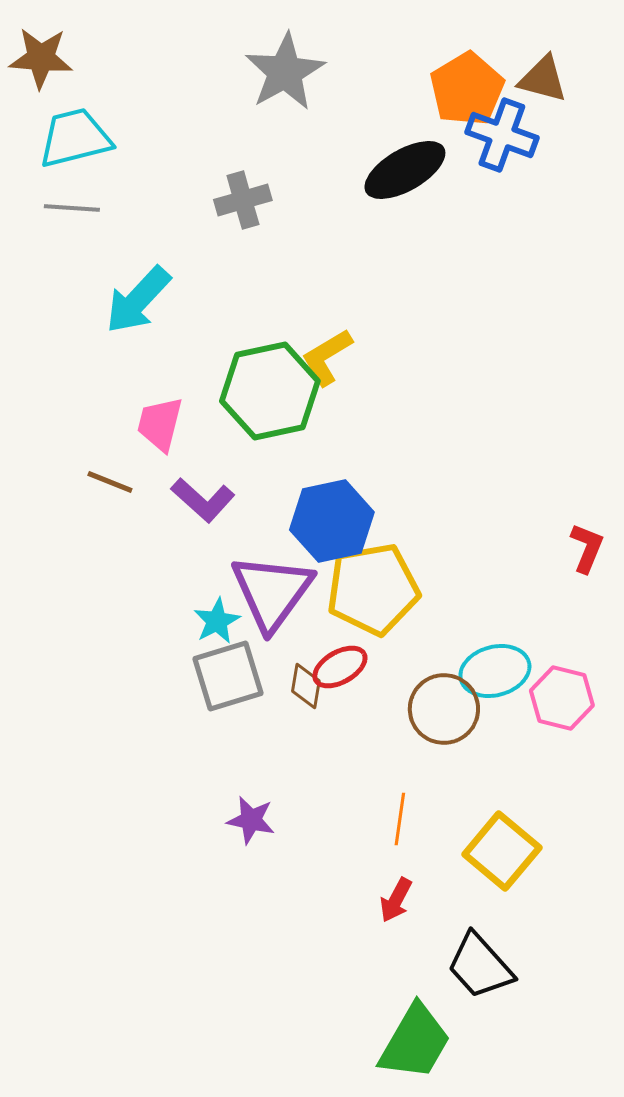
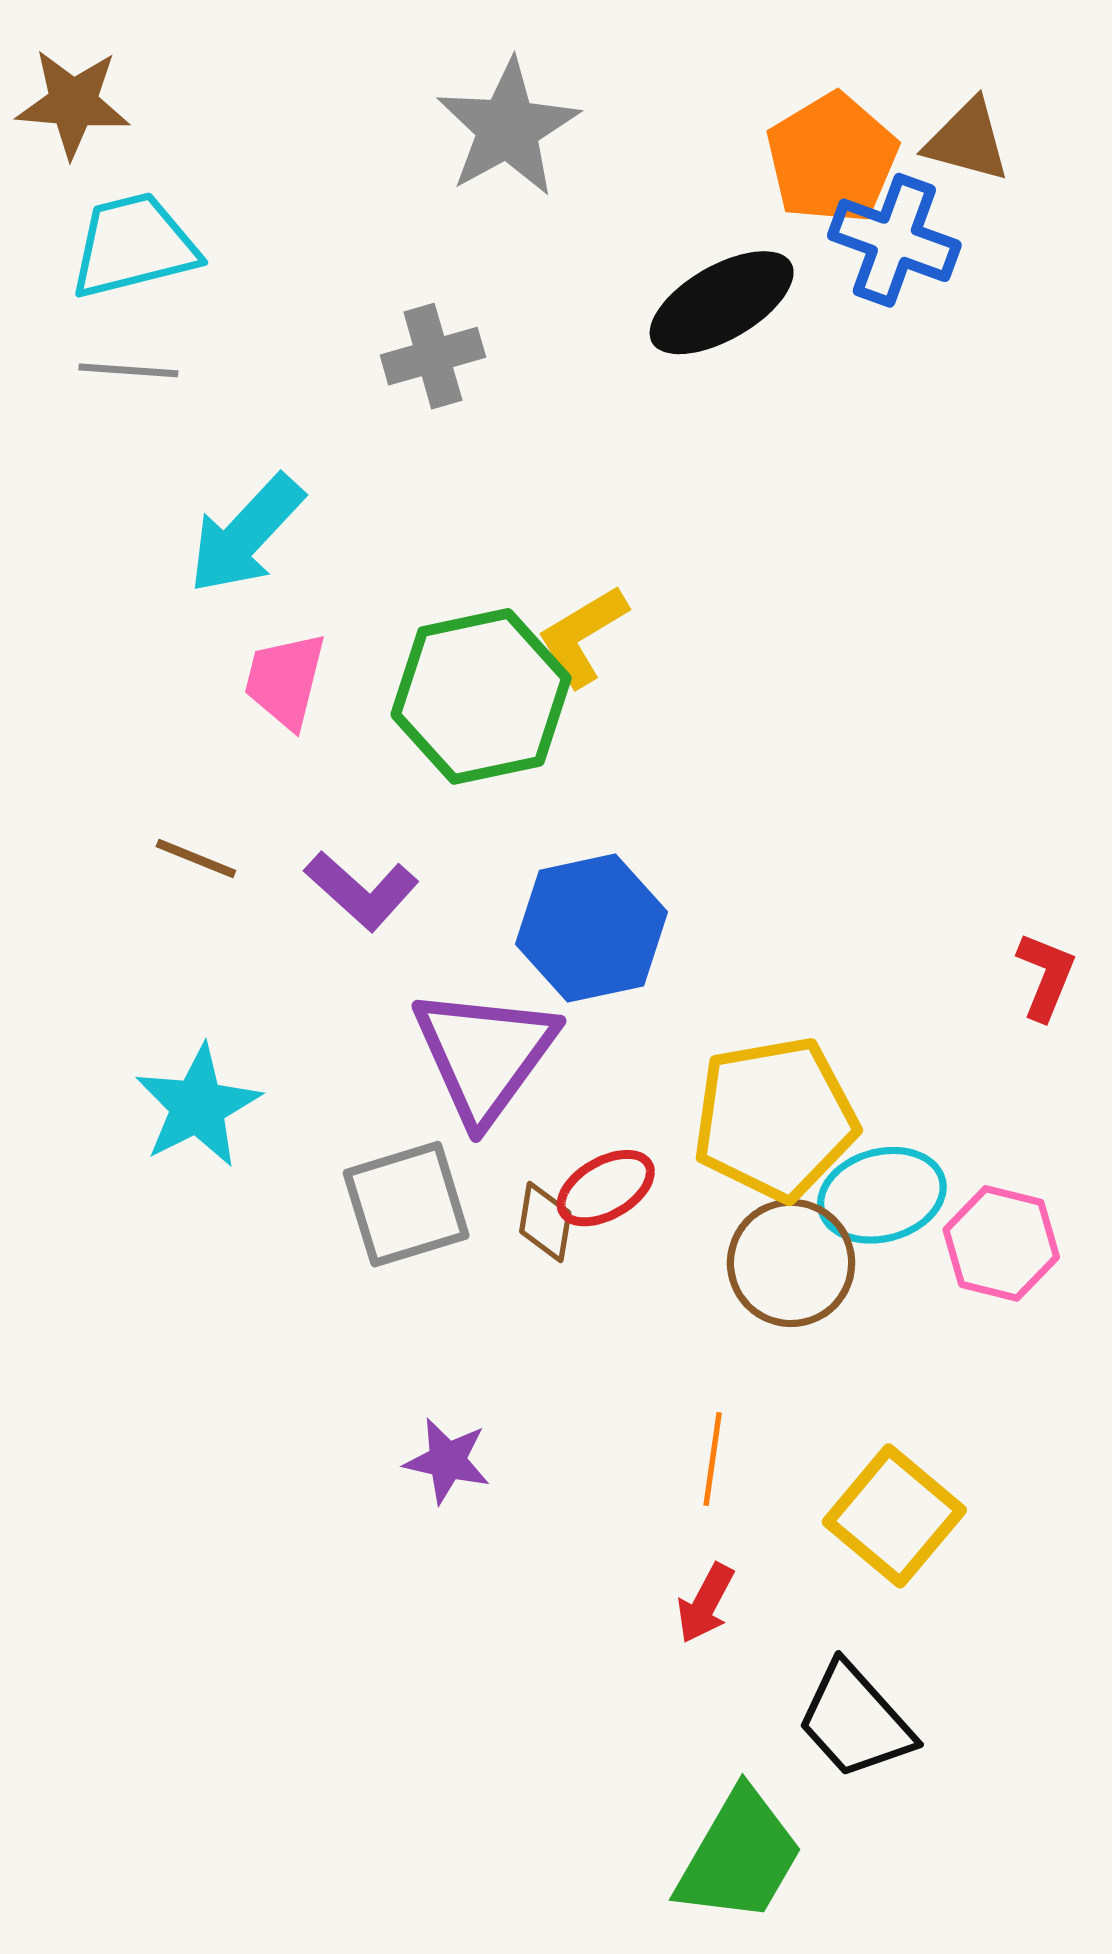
pink trapezoid: (160, 424) -> (285, 680), moved
yellow pentagon: (373, 589) -> (775, 1119), moved
cyan star: (217, 621) -> (198, 1106), moved, size x1.5

